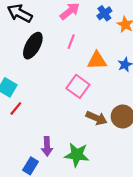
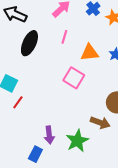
brown arrow: (97, 118) -> (100, 123), moved
green star: (77, 155) -> (77, 141), turned -30

